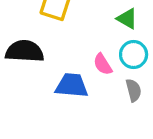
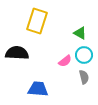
pink semicircle: (103, 64) -> (65, 61), turned -96
blue trapezoid: (72, 85) -> (38, 89), moved

